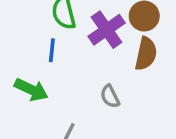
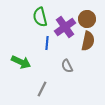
blue line: (52, 50) -> (47, 43), moved

